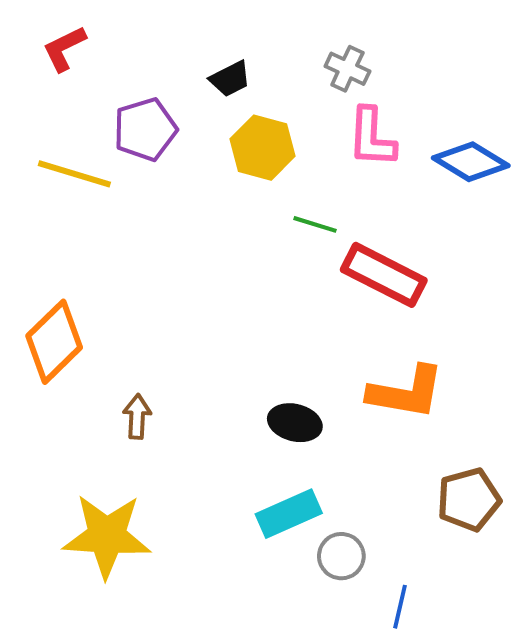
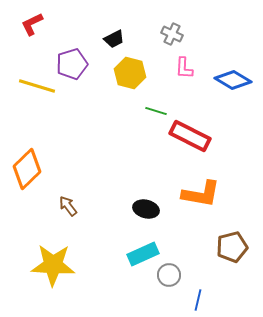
pink L-shape: (372, 137) -> (184, 68), size x0.7
brown arrow: (137, 417) -> (68, 206), turned -40

